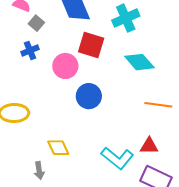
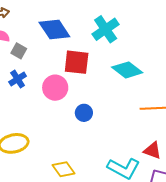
blue circle: (89, 96) -> (84, 113), size x0.7
red triangle: (149, 146) -> (152, 150), turned 30

